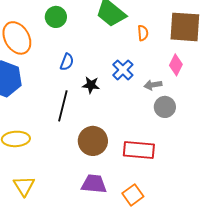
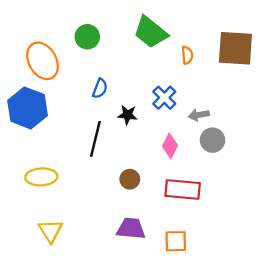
pink diamond: (176, 65) -> (170, 146), moved
brown circle: (93, 141) -> (130, 179), size x0.6
orange square: (133, 195) -> (176, 241), turned 35

